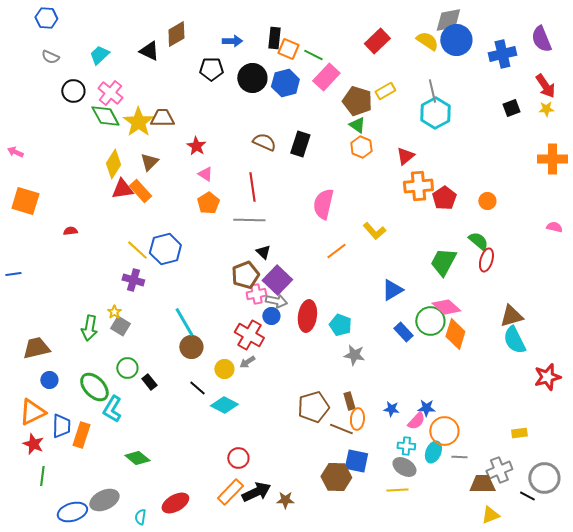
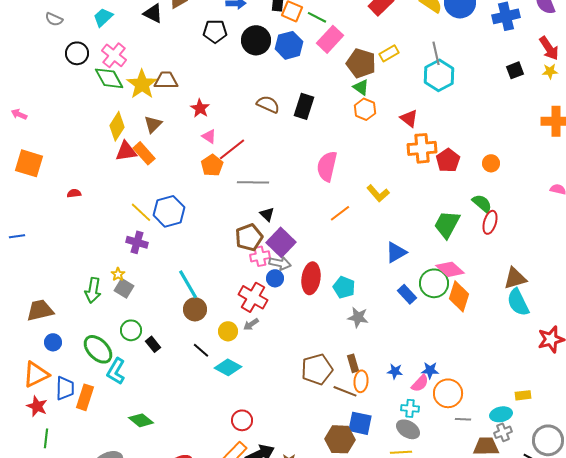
red triangle: (405, 156) -> (409, 118), turned -42
red line: (252, 187) -> (232, 149), moved, turned 60
cyan ellipse: (433, 452) -> (501, 414), moved, turned 55
gray cross: (499, 470) -> (503, 432), size x0.7

